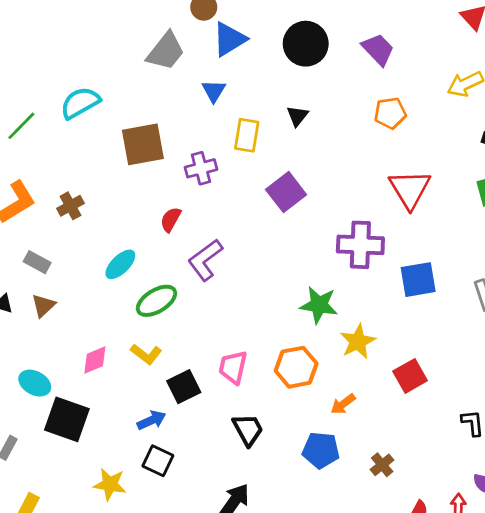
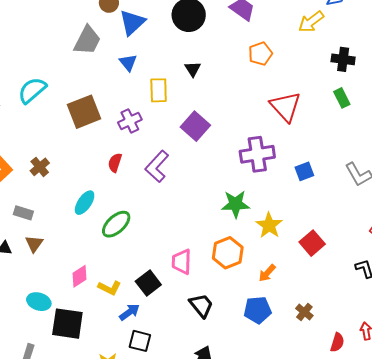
purple L-shape: (205, 260) -> (157, 166), moved
blue square: (418, 280) -> (304, 171), size x0.7
yellow L-shape: (146, 354) -> (110, 288), moved

